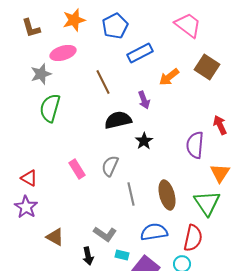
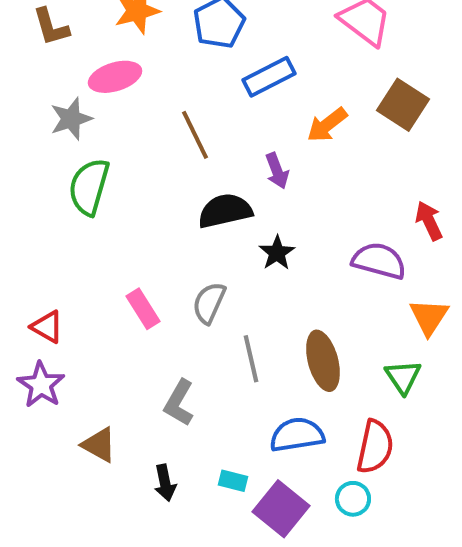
purple semicircle: (195, 145) -> (379, 261), turned 100
green triangle: (207, 203) -> (403, 377), size x0.7
gray L-shape: (105, 234) -> (179, 403), moved, turned 85

